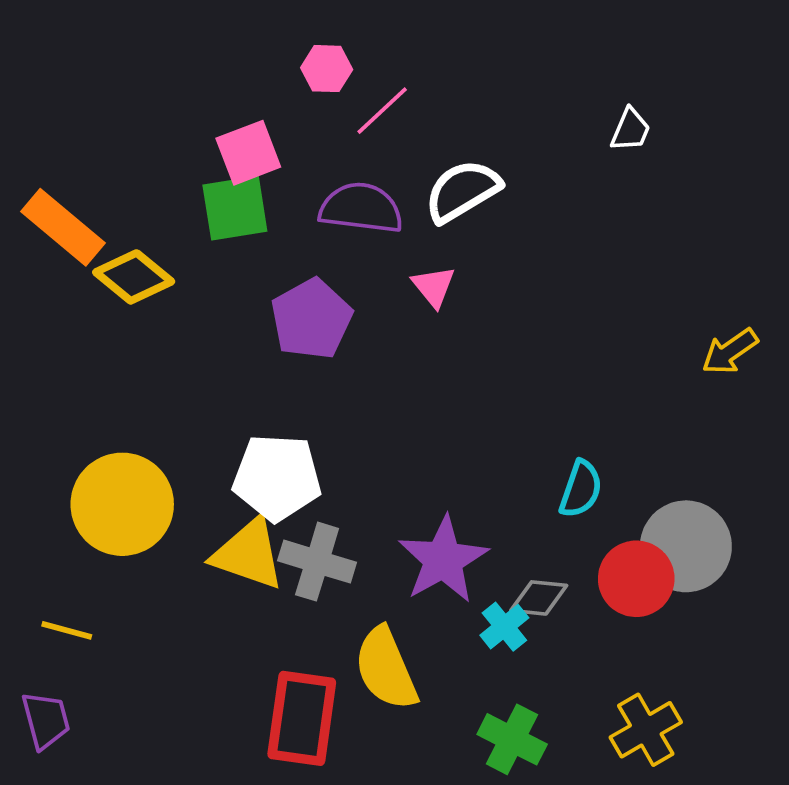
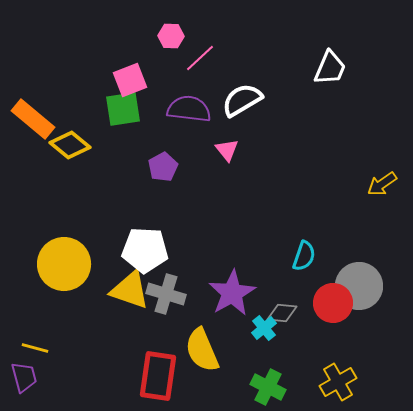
white trapezoid: (630, 130) -> (330, 68), size x1.5
purple pentagon: (311, 319) -> (163, 167), size x0.7
yellow line: (67, 630) -> (35, 348), moved

